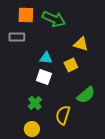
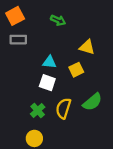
orange square: (26, 15) -> (15, 16), moved, turned -30
green arrow: (54, 19) -> (58, 20), size x0.6
yellow semicircle: (63, 115) -> (63, 108), moved

